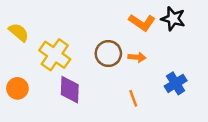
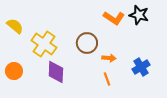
orange arrow: (137, 57) -> (109, 58), moved

